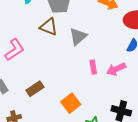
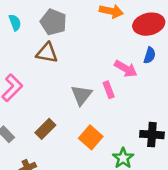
gray triangle: (78, 36) -> (82, 95), moved
pink arrow: (116, 69) -> (126, 69), moved, turned -114

